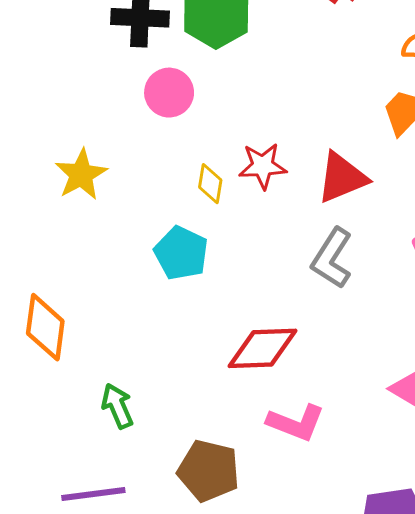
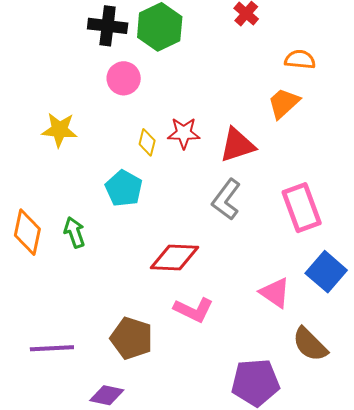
yellow star: (81, 175) -> (60, 130), turned 30
green arrow: (117, 406) -> (74, 232), moved

